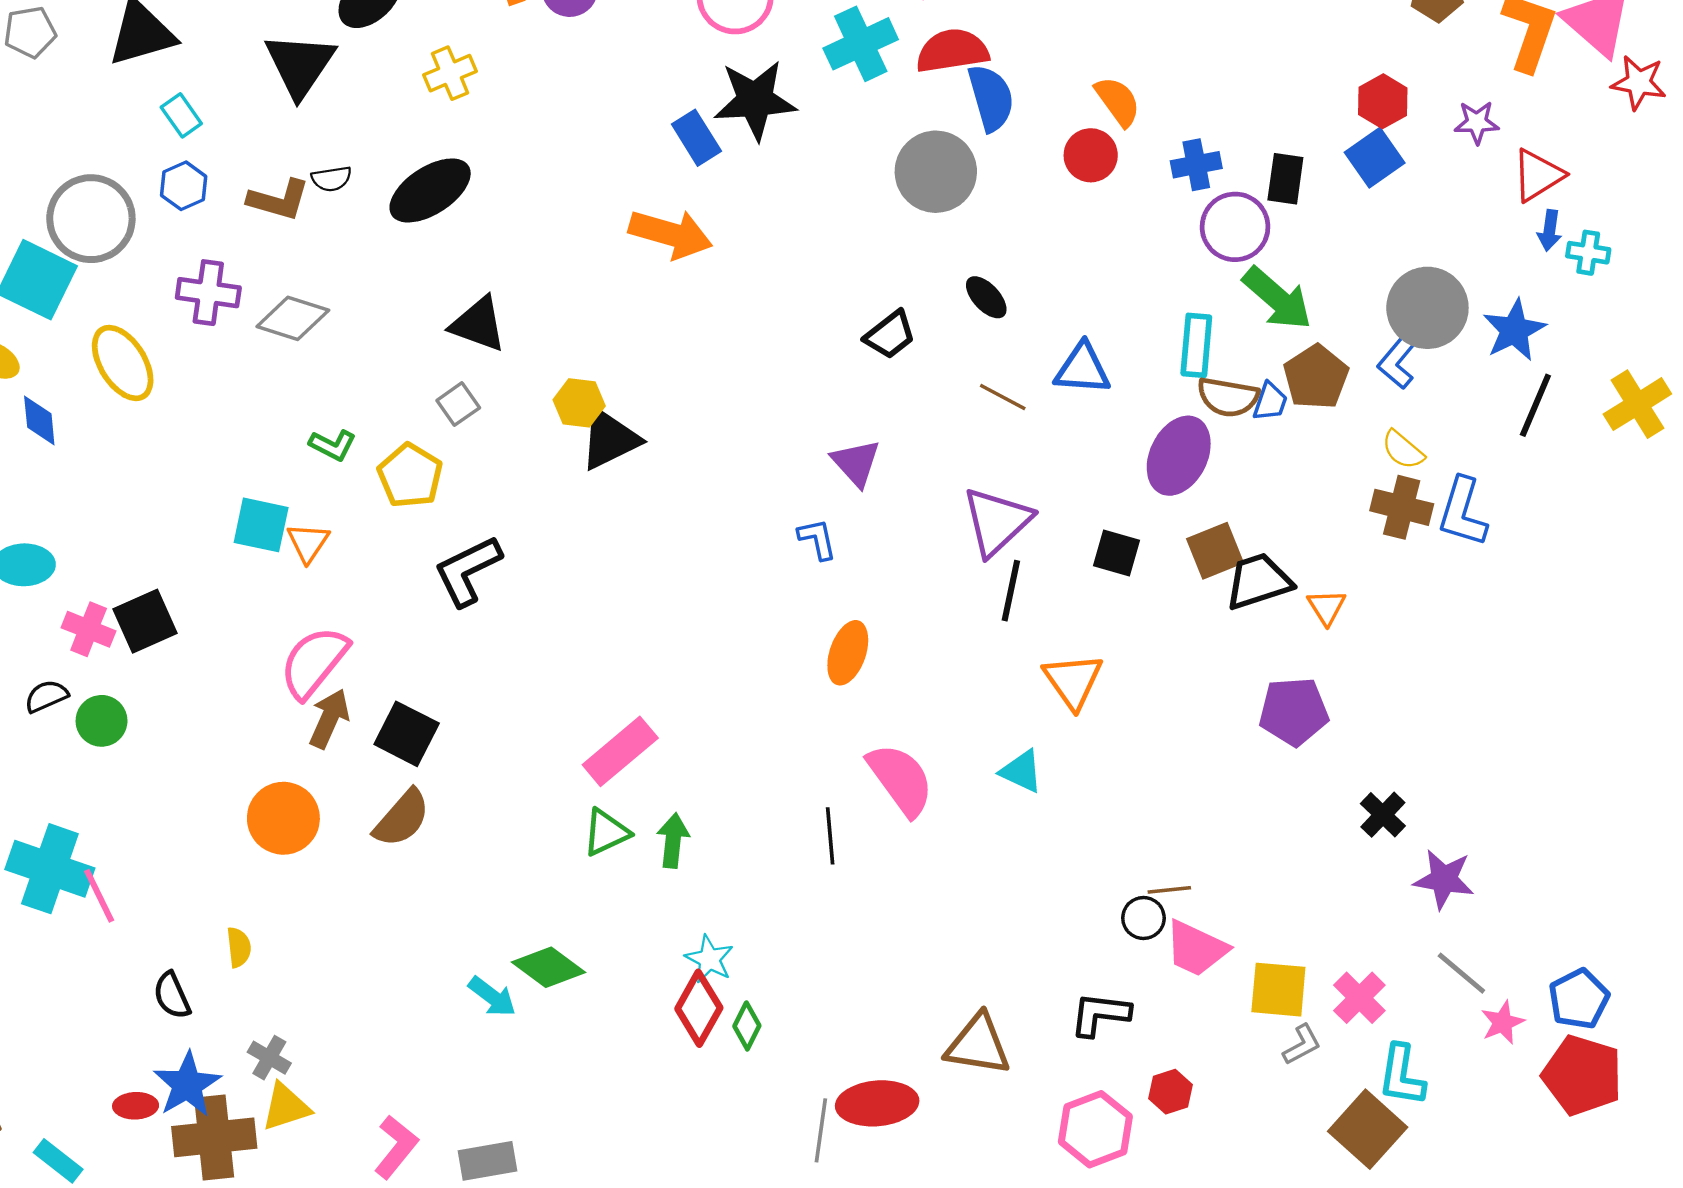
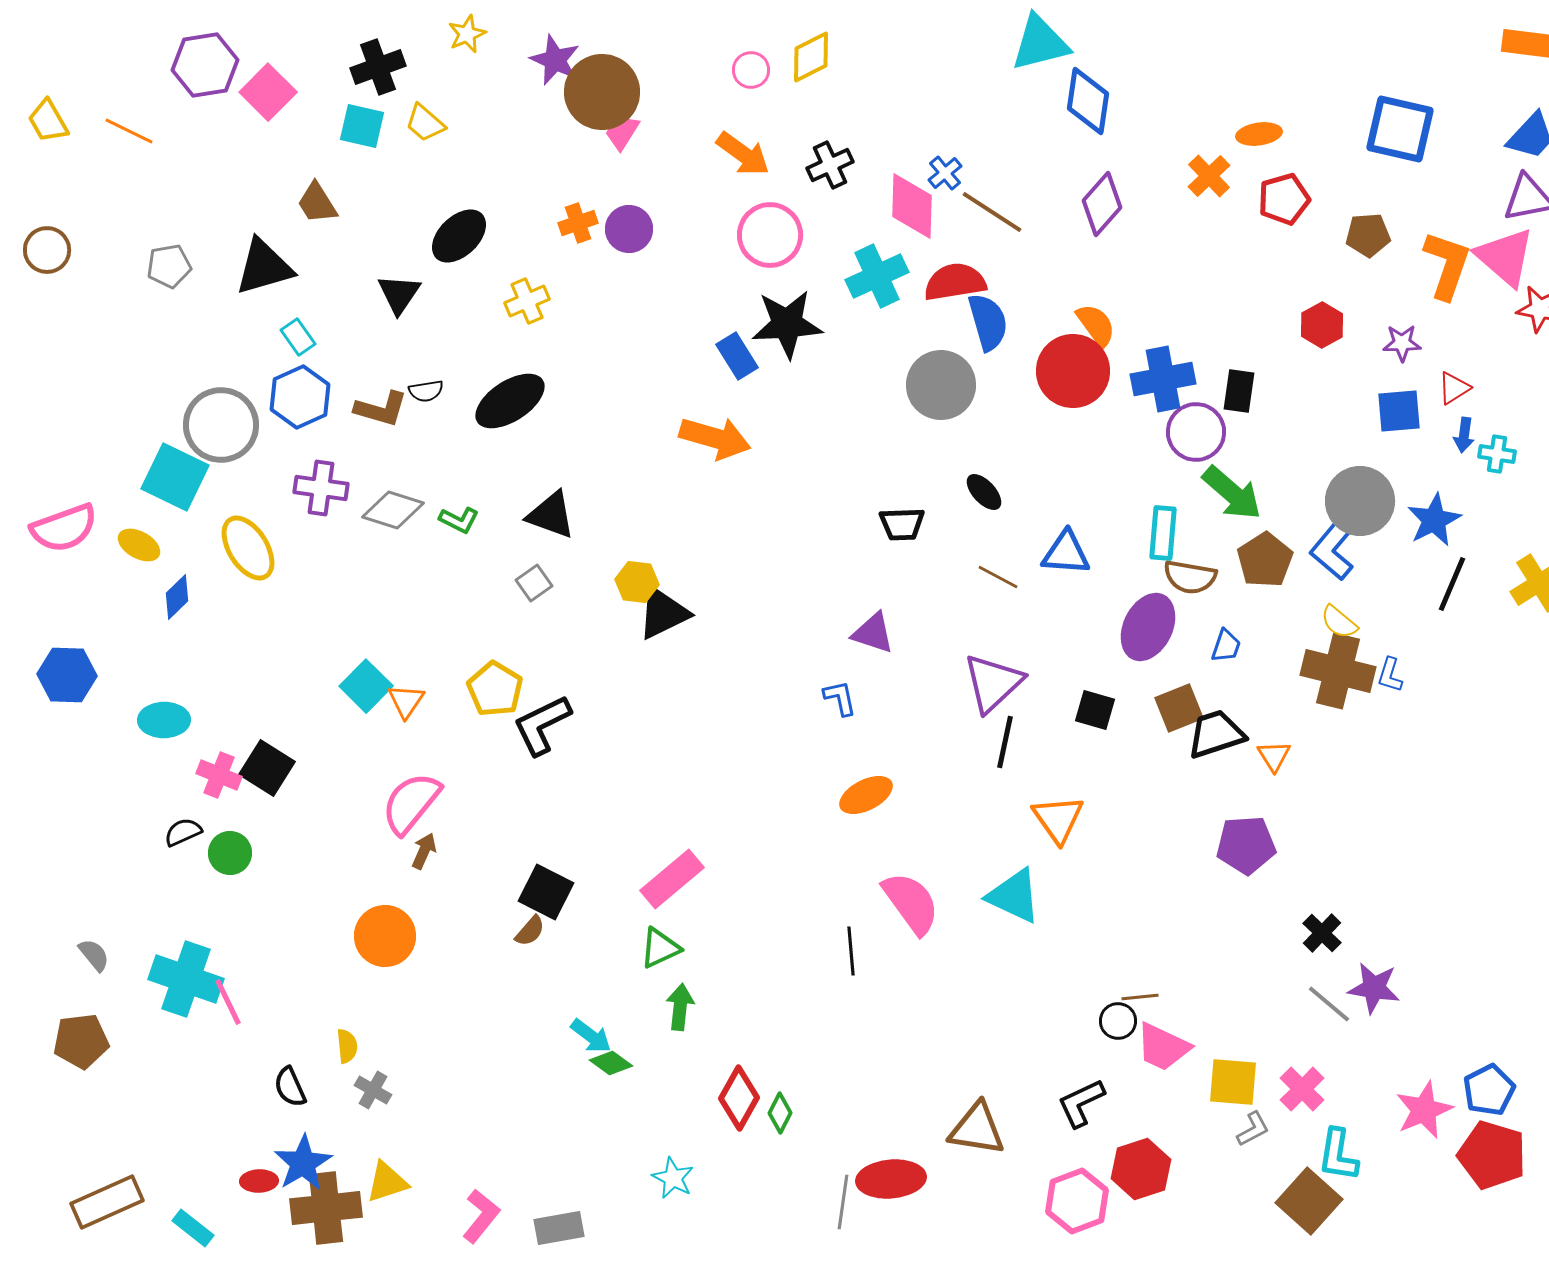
black triangle: (300, 65) -> (399, 294), size x0.7
red circle: (1091, 155) -> (1073, 371), size x1.6
blue square: (1375, 158) -> (1399, 411), moved, turned 30
blue cross: (1196, 165) -> (1163, 379), size x1.5
red triangle: (1538, 175) -> (1454, 388), size x0.7
blue hexagon: (184, 186) -> (300, 397), size x1.5
black trapezoid: (890, 335) -> (902, 524), turned 36
blue L-shape: (1398, 361) -> (1335, 546), size x1.4
blue trapezoid: (1270, 402) -> (1226, 646), moved
blue diamond: (39, 420) -> (177, 597), turned 51
green L-shape: (333, 445) -> (459, 520), moved
purple triangle: (856, 463) -> (873, 633), turned -30
yellow pentagon: (410, 476) -> (495, 689), moved
brown cross: (1402, 507) -> (1338, 671), size x1.4
blue L-shape: (1463, 512) -> (1390, 675), size x0.6
cyan square: (261, 525) -> (366, 686), turned 33
black square: (145, 621) -> (267, 768), turned -34
orange ellipse: (848, 653) -> (866, 795), turned 44
brown arrow: (329, 719) -> (424, 851), size x0.7
black square: (407, 734) -> (546, 892), moved
cyan triangle: (1021, 771) -> (1014, 896), size x1.5
brown semicircle: (402, 818) -> (530, 931), moved, size x0.6
green arrow: (673, 841) -> (680, 1007), moved
cyan star: (709, 959) -> (673, 1178), moved
green diamond: (549, 967) -> (611, 1063), size x0.7
gray line: (1461, 973) -> (1329, 1004), moved
cyan arrow: (492, 997) -> (591, 1036), moved
black L-shape: (1100, 1014) -> (1081, 1103), turned -32
pink star: (1503, 1022) -> (1424, 1110), size x1.5
gray cross: (269, 1058) -> (373, 1090), moved
red hexagon: (1170, 1092) -> (1141, 1169), size x1.6

